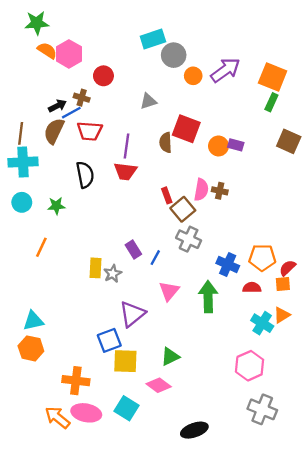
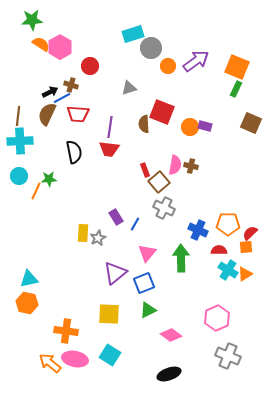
orange line: (41, 247) -> (36, 191), moved
cyan cross: (262, 323) -> (228, 270), moved
blue square: (109, 340) -> (144, 283), moved
pink diamond: (159, 385) -> (171, 335), moved

